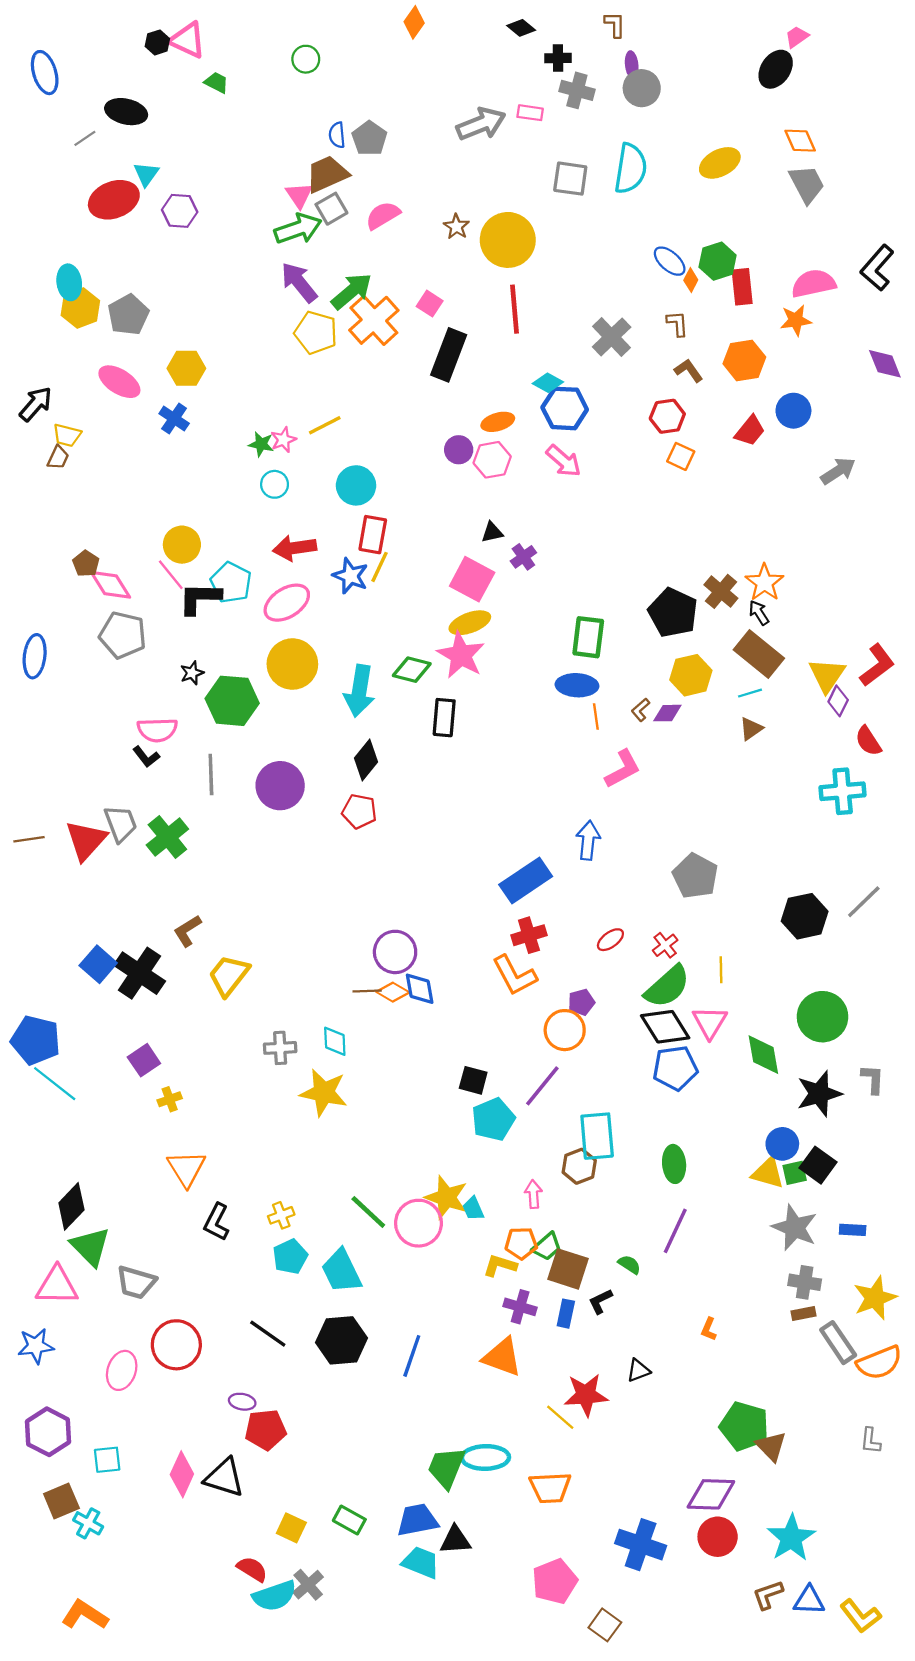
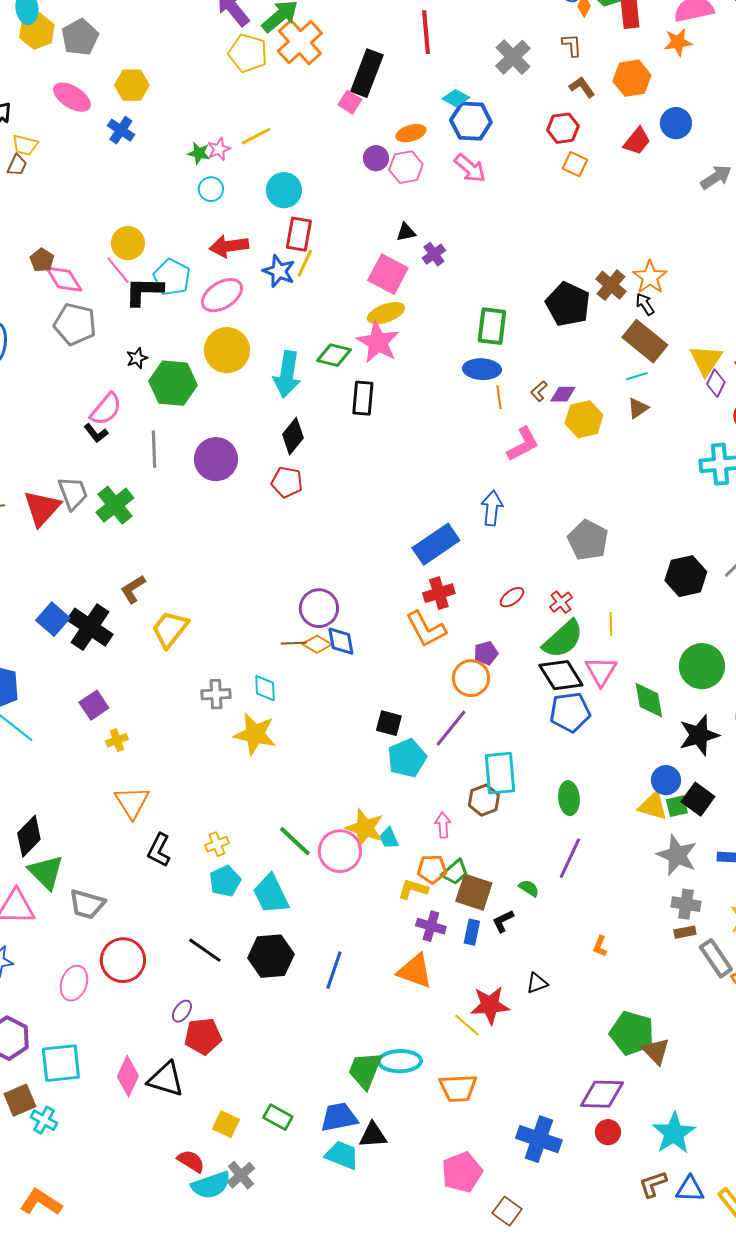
pink square: (430, 304) -> (350, 102), moved
yellow hexagon: (691, 675) -> (584, 419), moved
pink semicircle: (157, 730) -> (106, 409), turned -48
purple ellipse: (242, 1402) -> (182, 1011), turned -65
cyan square: (107, 1460) -> (61, 1063), size x1.6
red circle: (718, 1537) -> (608, 1132), size x0.7

